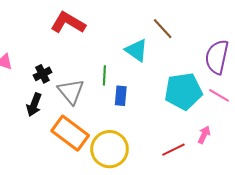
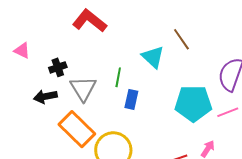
pink line: (219, 95) -> (228, 112), turned -60
black arrow: (34, 105) -> (45, 97), turned 50

